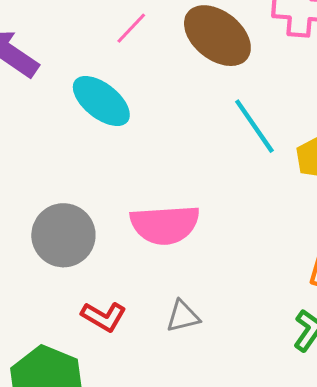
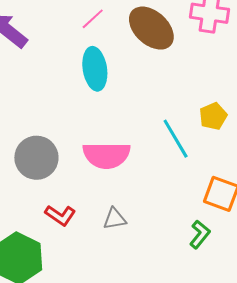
cyan ellipse: (101, 101) -> (95, 69), moved, turned 39
cyan line: (254, 126) -> (176, 139), moved

